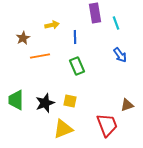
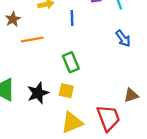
green rectangle: (77, 66) -> (71, 62), moved
yellow triangle: (63, 129) -> (72, 123), moved

